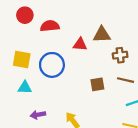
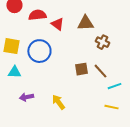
red triangle: (80, 44) -> (57, 24), moved, turned 32
brown cross: (120, 55) -> (102, 42), turned 32
brown line: (126, 80) -> (100, 71), moved, turned 35

